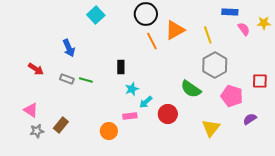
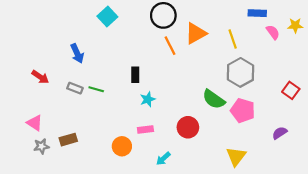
red square: (260, 81) -> (291, 90), turned 35
pink pentagon: (232, 96) -> (243, 110), moved
cyan arrow: (146, 102) -> (163, 159), moved
brown rectangle: (61, 125) -> (68, 140), turned 35
yellow triangle: (211, 128) -> (236, 156), moved

